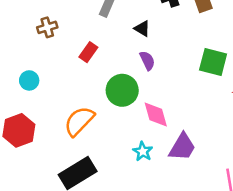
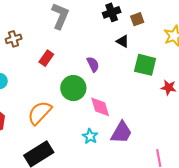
black triangle: (142, 29) -> (123, 41), moved

